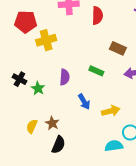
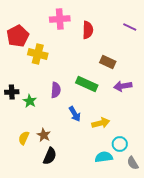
red pentagon: (26, 22) -> (18, 36), turned -30
yellow cross: (46, 40) -> (38, 54), turned 30
green rectangle: (96, 71) -> (87, 84), size x1.5
black cross: (19, 79) -> (12, 92), turned -32

